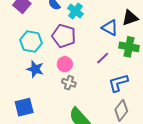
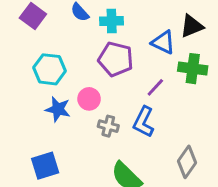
cyan cross: (75, 11) -> (112, 21), turned -35
purple pentagon: (64, 36) -> (116, 59), moved
pink circle: (65, 64) -> (89, 99), moved
blue L-shape: (118, 83) -> (144, 122), moved, turned -45

